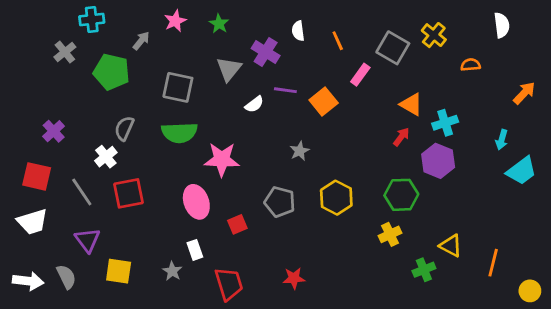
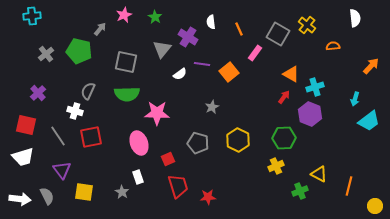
cyan cross: (92, 20) -> (32, 16), moved
gray cross: (65, 52) -> (46, 54), moved
white cross: (106, 157) -> (75, 111), turned -35
red trapezoid: (229, 284) -> (178, 186), moved

